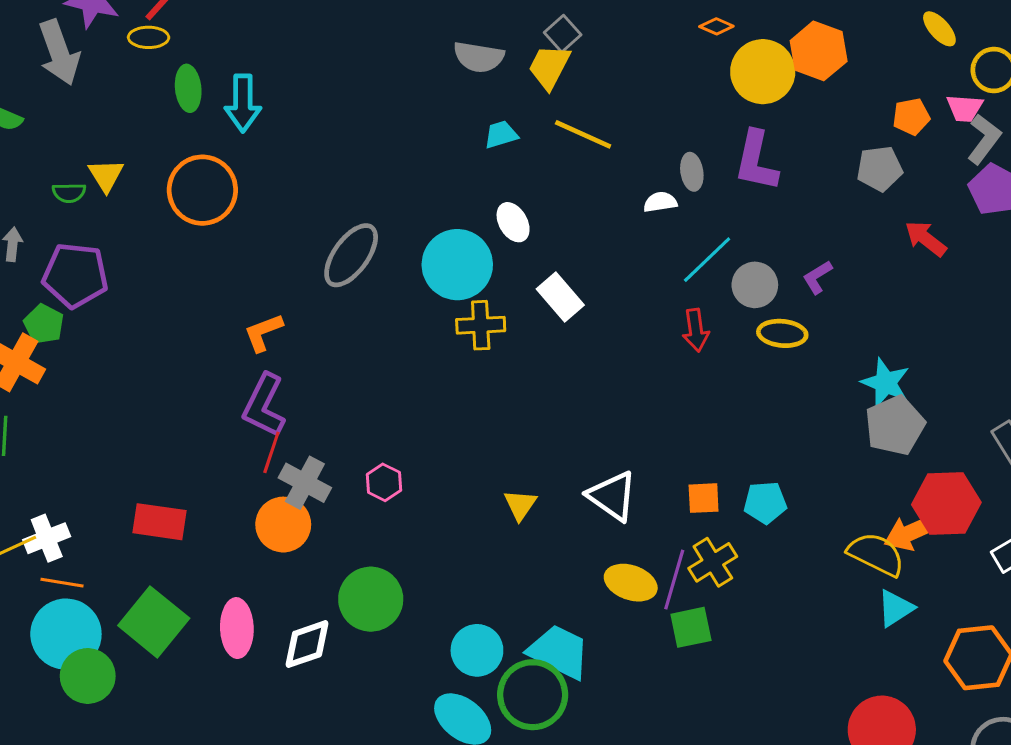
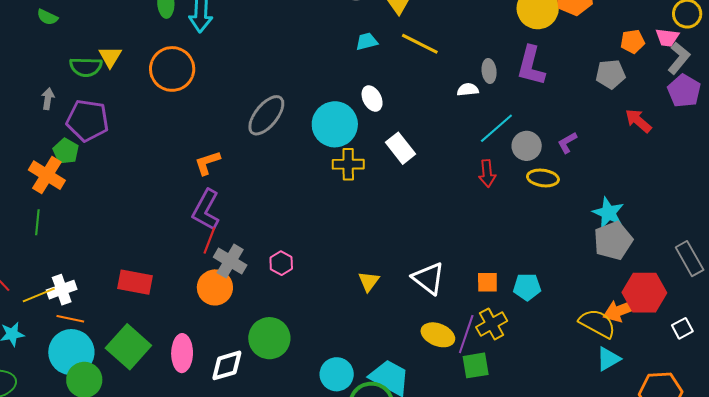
green semicircle: (69, 193) -> (86, 67), size x1.5

